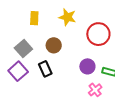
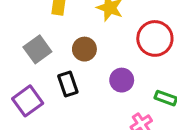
purple circle: (87, 66) -> (122, 80), moved
purple square: (18, 71) -> (28, 101), moved

